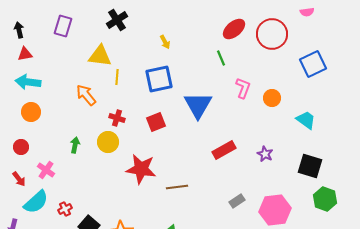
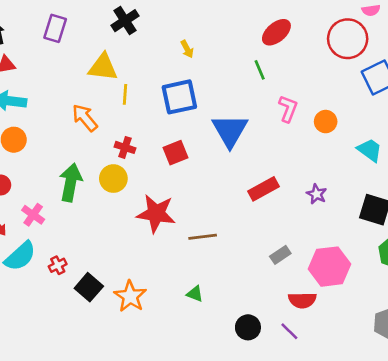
red circle: (272, 34) -> (348, 39), moved
green arrow: (75, 145) -> (71, 182), size x1.8

